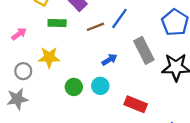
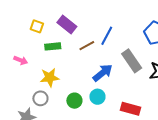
pink arrow: (19, 34) -> (21, 60), turned 64
blue arrow: (109, 60) -> (103, 73), size x1.5
gray circle: (23, 71) -> (40, 98), moved

